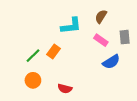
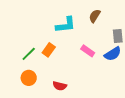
pink rectangle: (101, 40) -> (88, 51), moved
blue semicircle: (111, 62) -> (113, 54), moved

